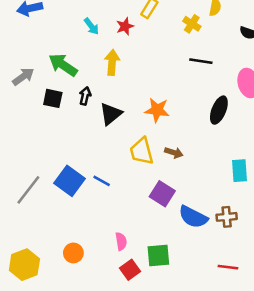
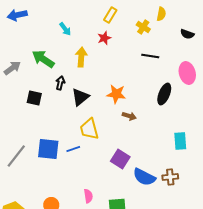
red star: (125, 26) -> (104, 38), moved
black square: (53, 98) -> (34, 98), moved
yellow trapezoid: (142, 151) -> (89, 129), moved
brown arrow: (174, 153) -> (129, 116), moved
blue square: (70, 181) -> (48, 149), turned -30
blue line: (102, 181) -> (73, 149), turned -48

